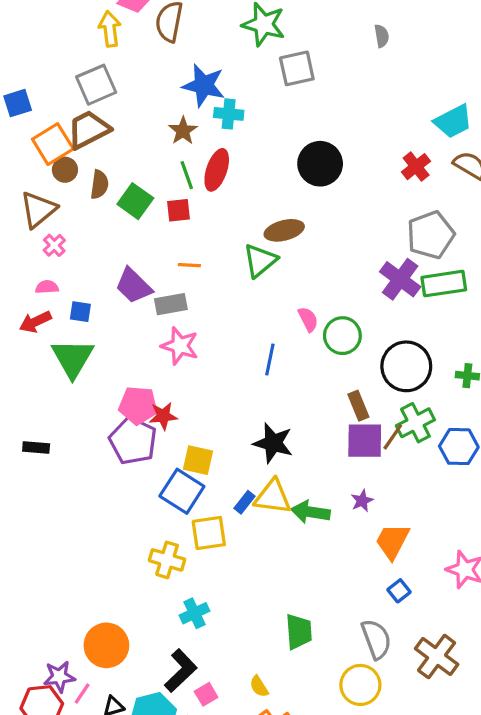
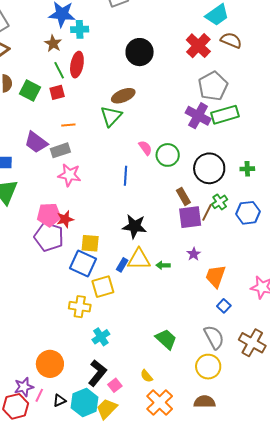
red cross: (416, 167) -> (198, 46), size x1.4
green cross: (415, 423) -> (220, 202), size x0.7
green arrow: (310, 512) -> (163, 265), size x0.6
green trapezoid: (299, 632) -> (166, 339), turned -35

